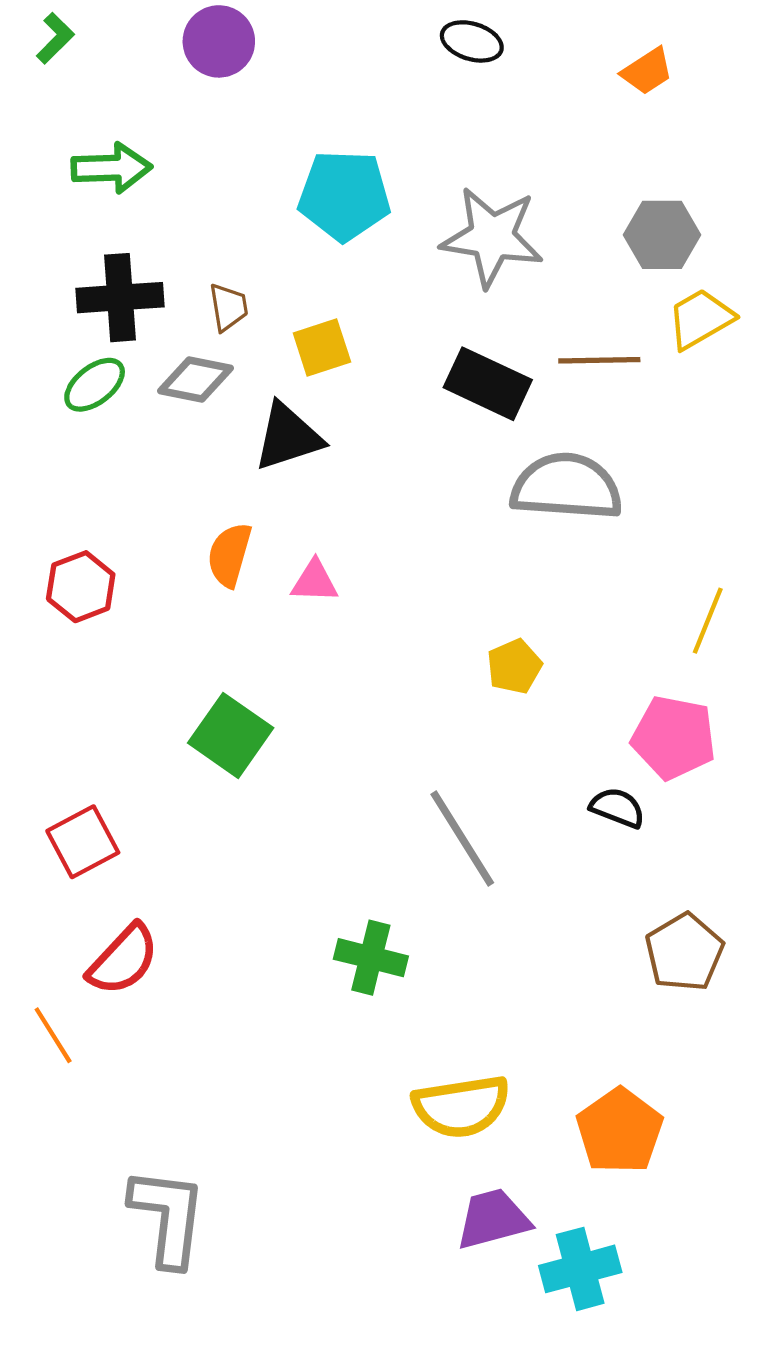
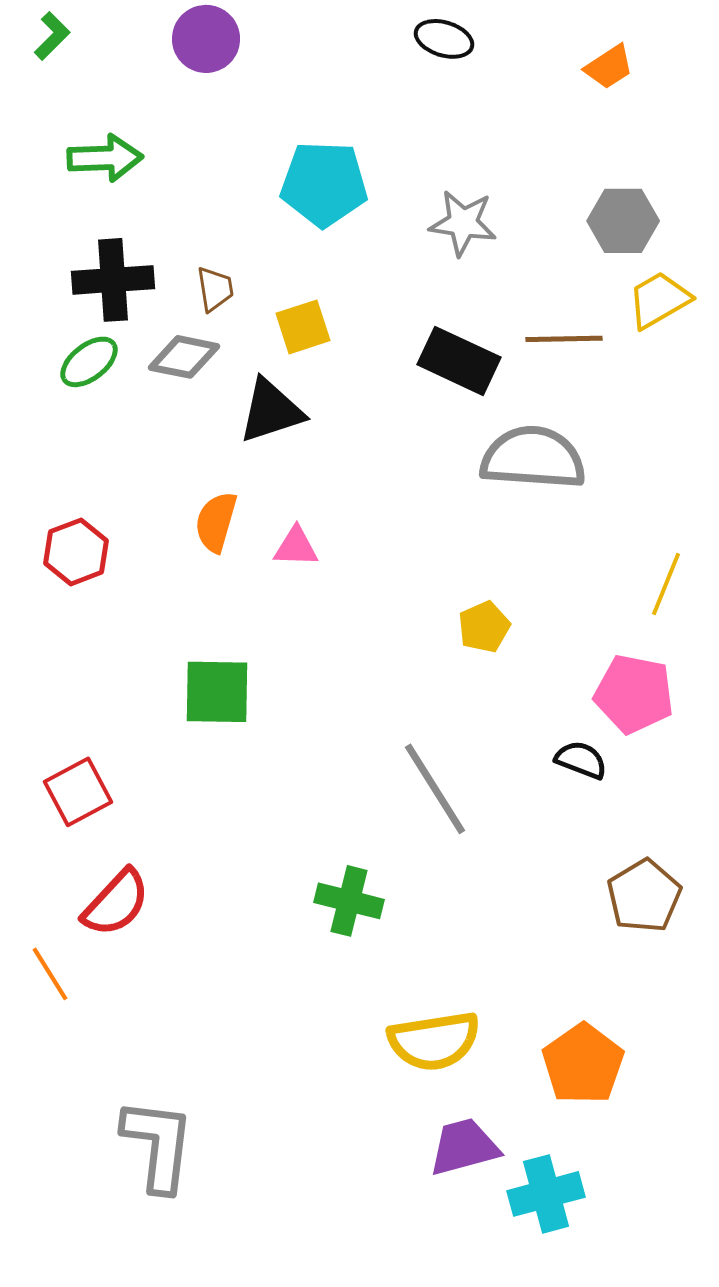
gray star: (492, 237) -> (463, 223), size x0.7
green square: (231, 735) -> (217, 692), turned -34

